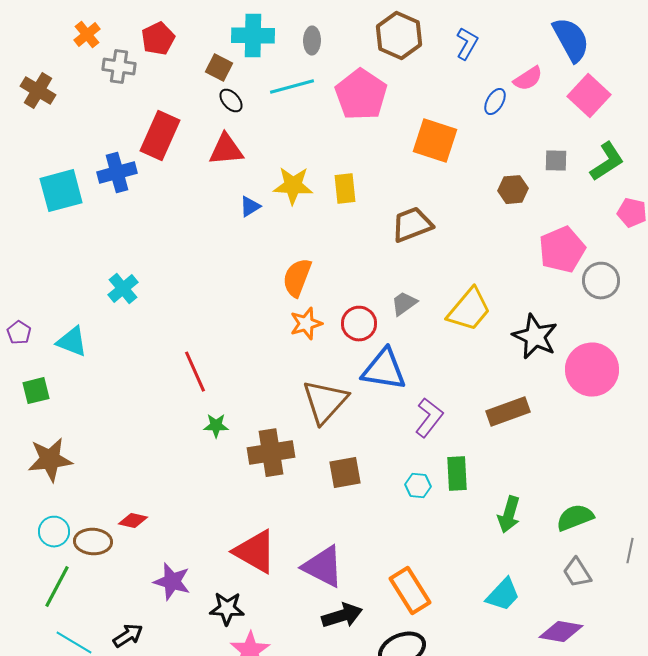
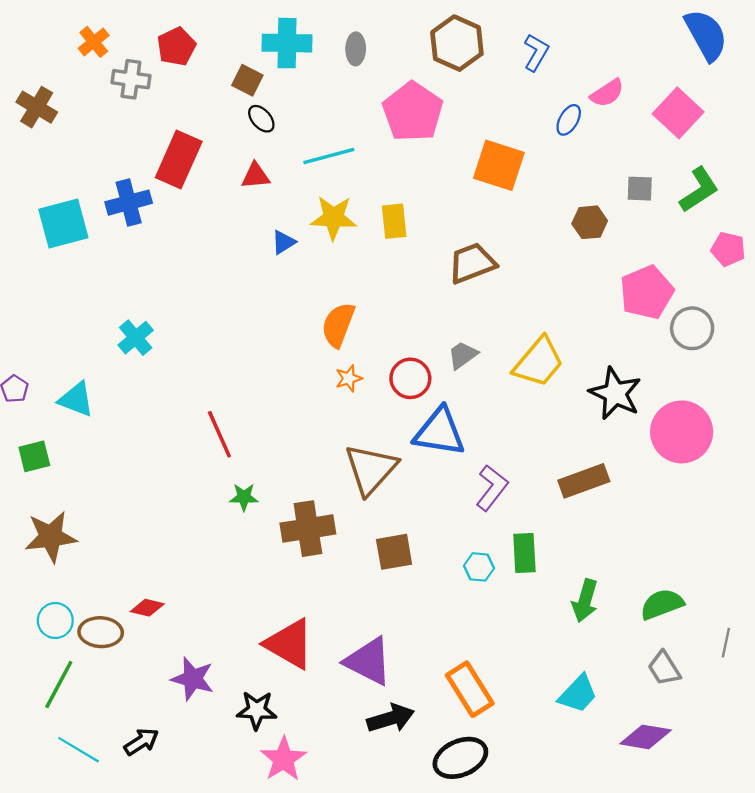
blue semicircle: (571, 40) -> (706, 35), moved
cyan line: (292, 87) -> (329, 156), moved
red triangle: (226, 150) -> (256, 176), size x0.7
orange star: (306, 324) -> (349, 378), size x0.7

